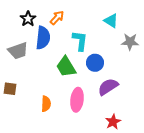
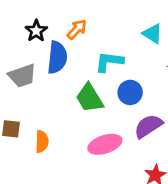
cyan L-shape: (80, 41) -> (109, 62), turned -90
pink ellipse: (77, 100) -> (105, 144), turned 65
orange semicircle: (46, 104) -> (42, 141), moved

